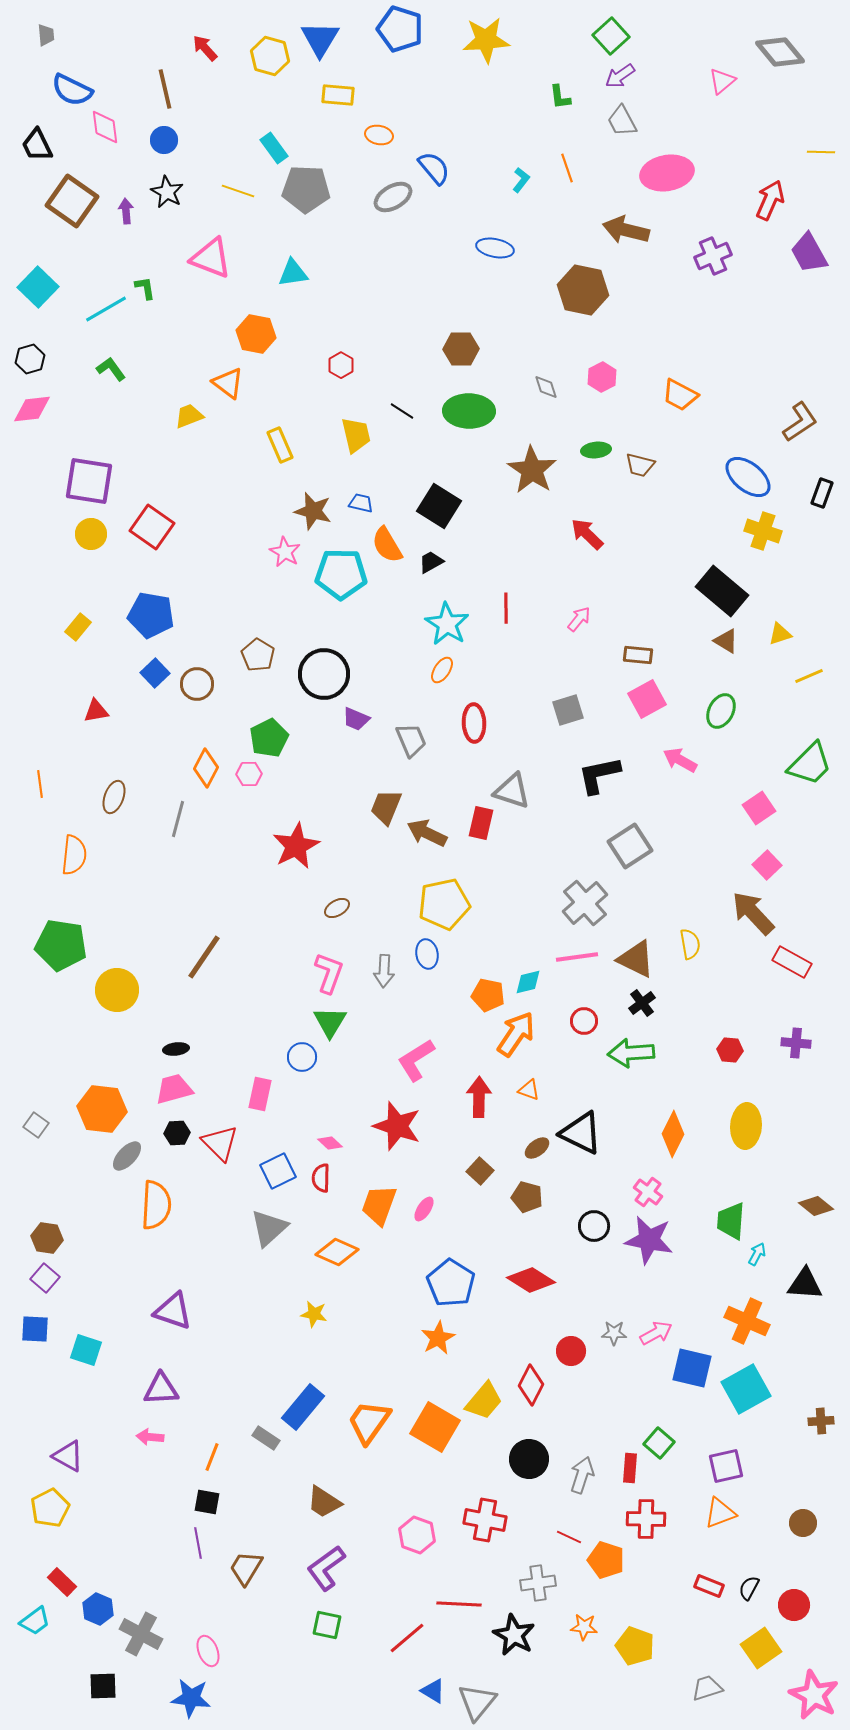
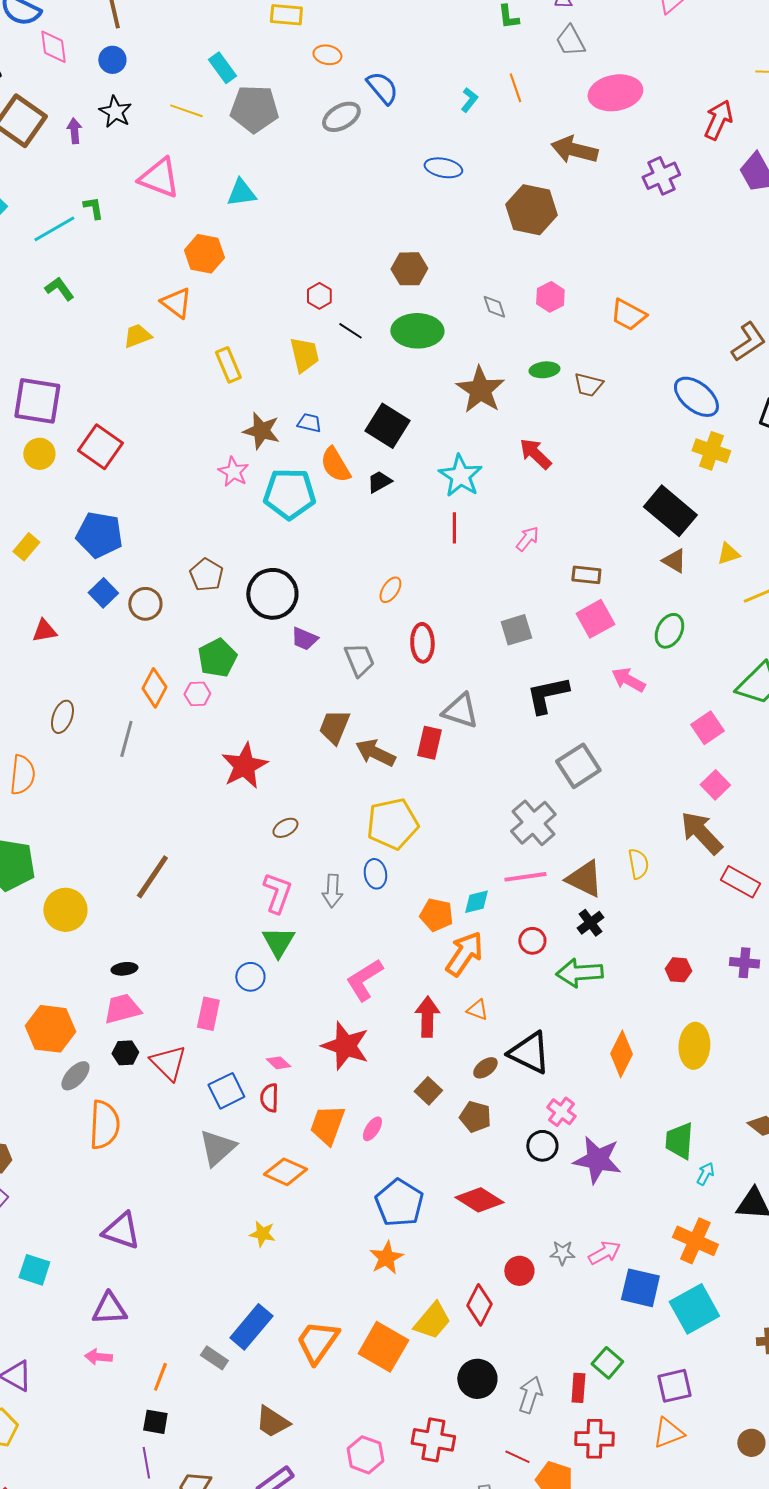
red hexagon: (341, 365) -> (319, 296), moved
cyan star: (447, 624) -> (460, 476), moved
pink cross: (648, 1192) -> (561, 1112), moved

